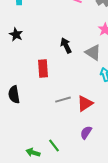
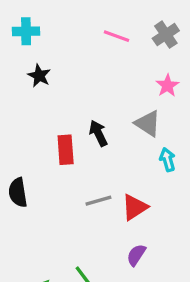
black star: (16, 35) -> (39, 76), moved
black arrow: (66, 46) -> (98, 133), moved

